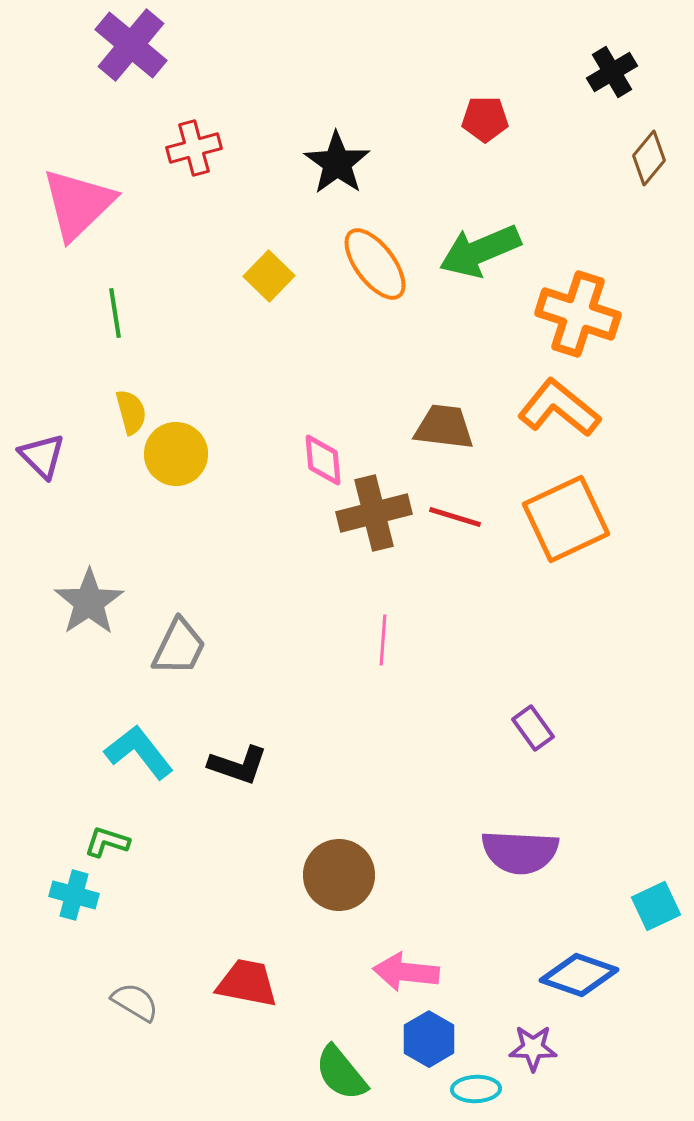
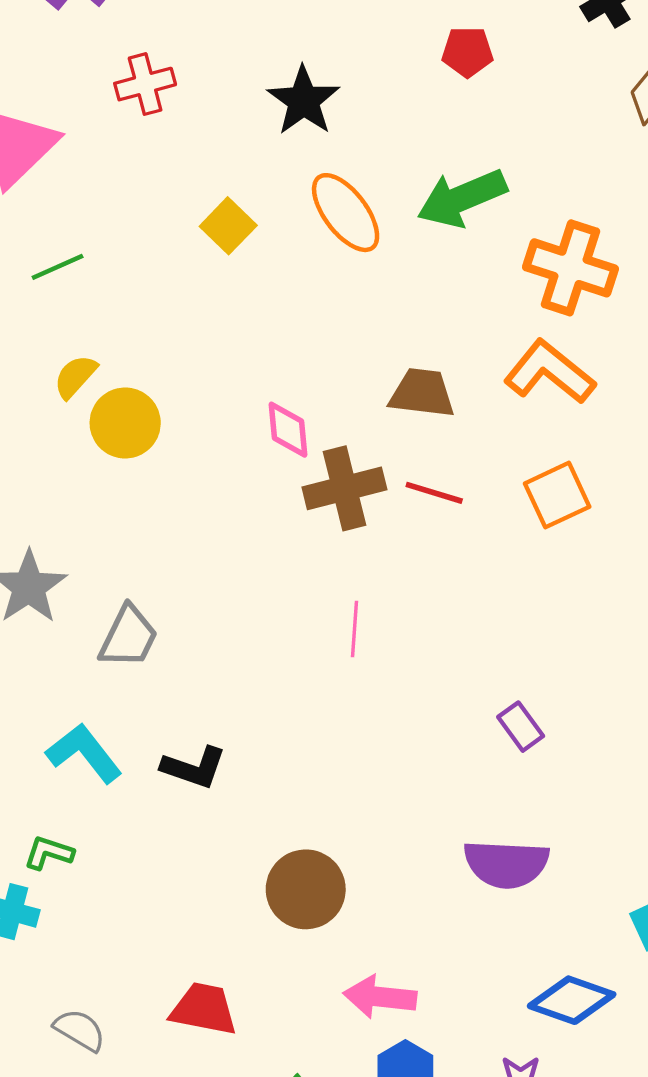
green line: (115, 313) -> (58, 267), turned 75
yellow semicircle: (131, 412) -> (75, 376), turned -123
orange square: (566, 519) -> (557, 495), size x0.7

